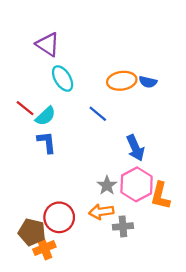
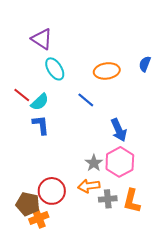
blue semicircle: (148, 82) -> (145, 64), moved, turned 98
orange L-shape: (160, 196) -> (132, 201), moved

